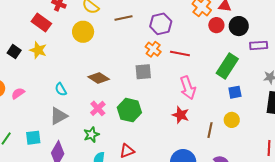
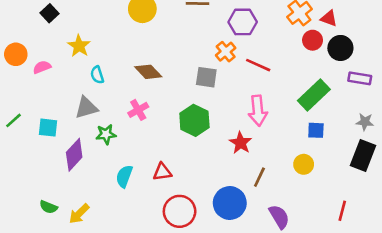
yellow star: (38, 50) -> (79, 46), moved
green hexagon: (129, 110) -> (194, 120), moved
brown line: (210, 130) -> (259, 177), moved
green star: (91, 135) -> (106, 134), moved

